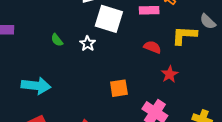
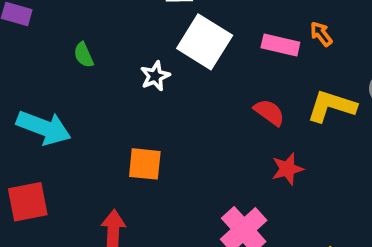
green semicircle: (57, 40) -> (84, 55), moved
orange square: (119, 88) -> (145, 164), moved

